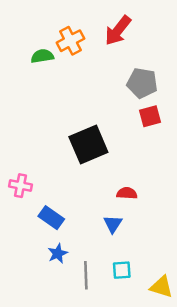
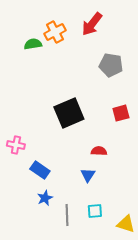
red square: (150, 116) -> (121, 113), moved

